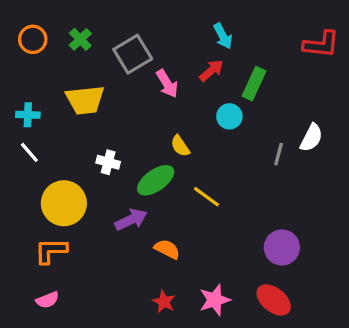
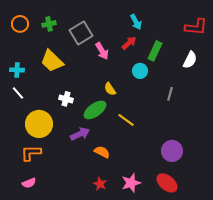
green cross: (80, 39) -> (49, 24), turned 32
yellow trapezoid: (85, 100) -> (52, 61), turned 50
white semicircle: (311, 138) -> (190, 60), moved

